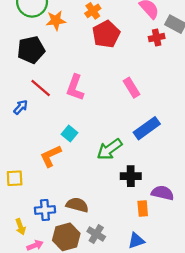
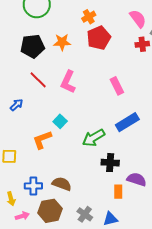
orange star: (56, 20) -> (62, 42), moved
blue arrow: (21, 107) -> (16, 105), moved
gray cross: (96, 234) -> (85, 214), moved

